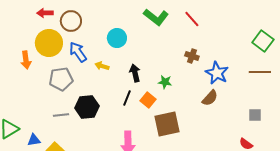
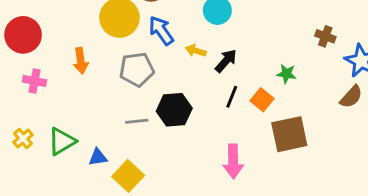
orange arrow: (26, 60) -> (81, 61), moved
black arrow: (135, 73) -> (226, 61), moved, turned 54

